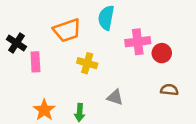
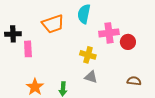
black cross: (16, 43) -> (13, 34), turned -35
yellow cross: (87, 63) -> (88, 55), moved
brown semicircle: (169, 90) -> (134, 81), moved

